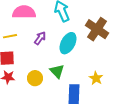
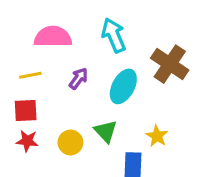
yellow star: (96, 78) -> (157, 136), moved

